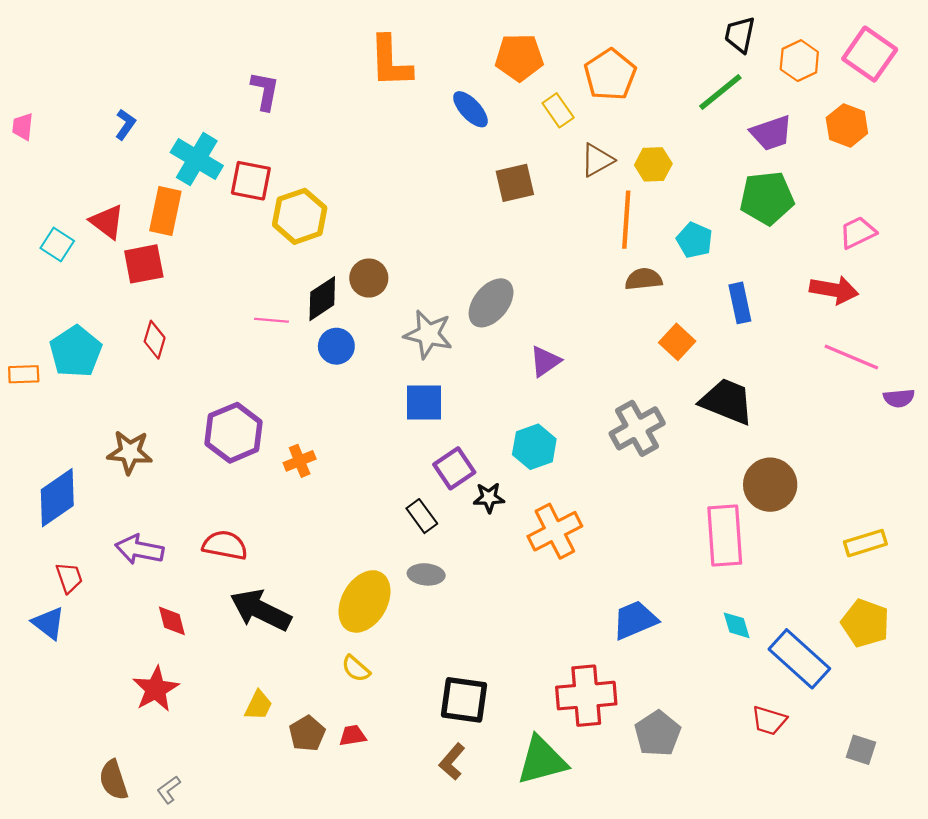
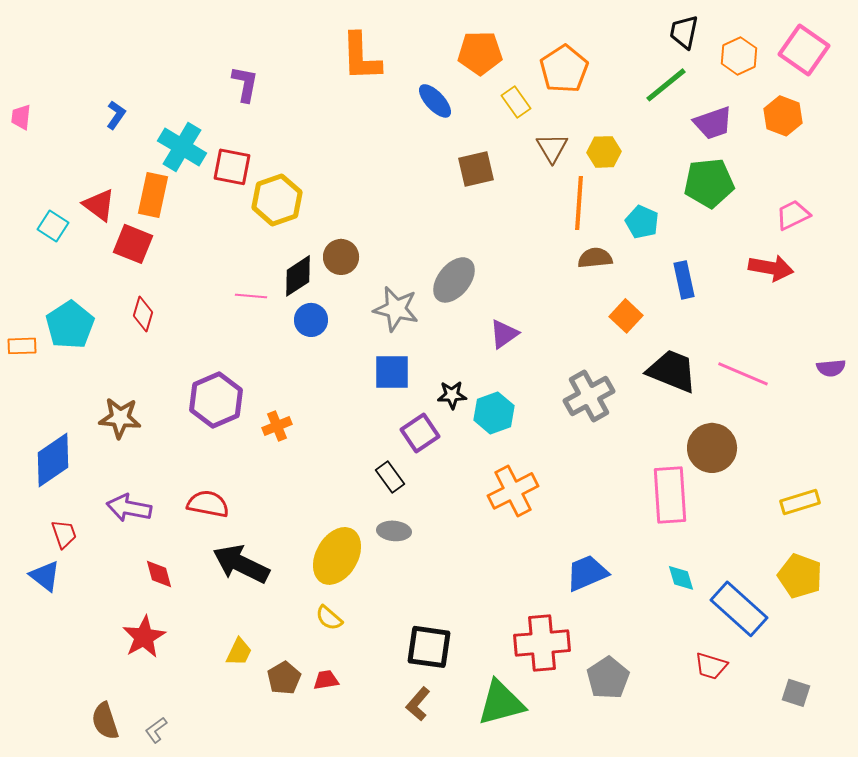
brown triangle: (597, 160) -> (552, 148), turned -32
red square: (144, 264) -> (133, 244), turned 33
pink line: (851, 357) -> (743, 374), moved
black star: (489, 498) -> (452, 395), moved

